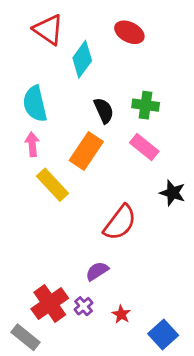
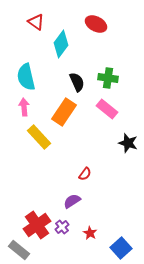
red triangle: (48, 30) -> (36, 22), size x0.7
red semicircle: (120, 223) -> (85, 174), moved, size x0.5

